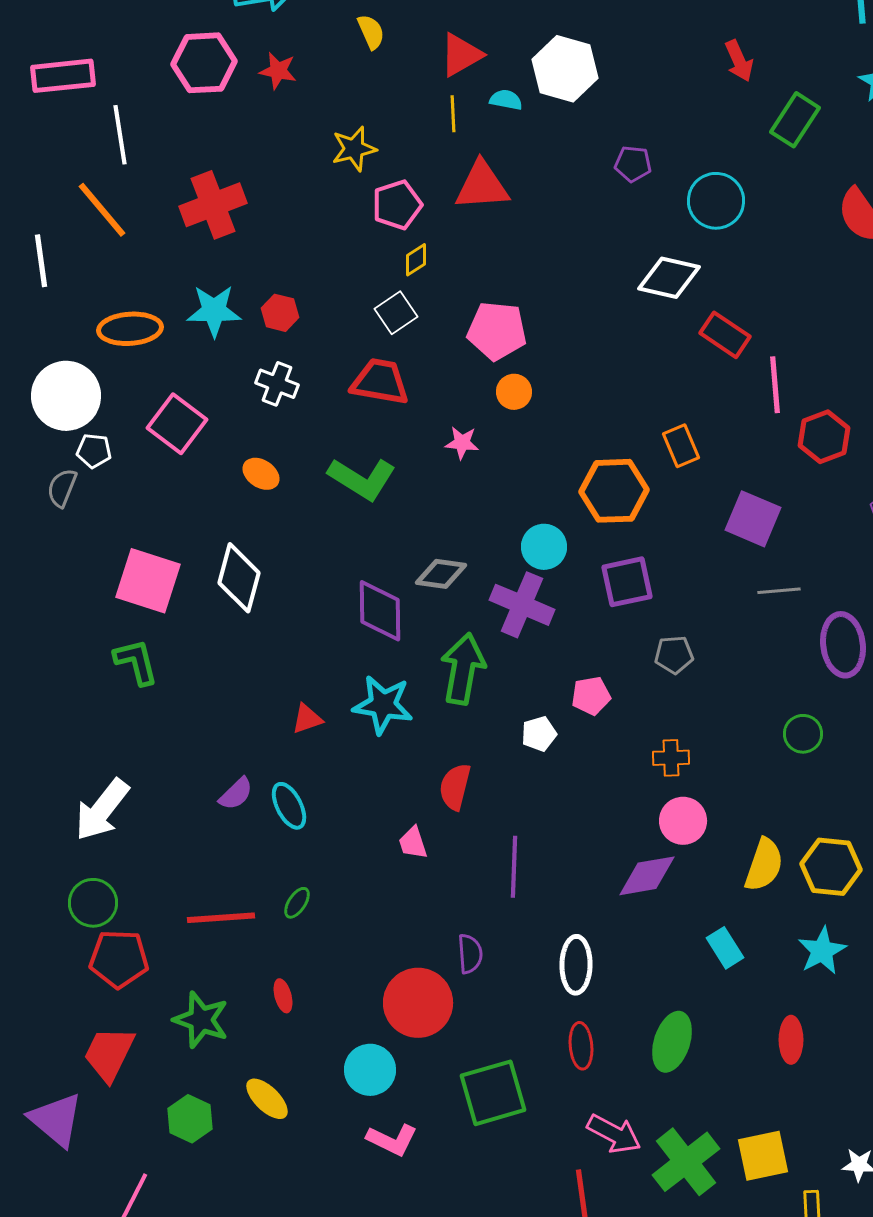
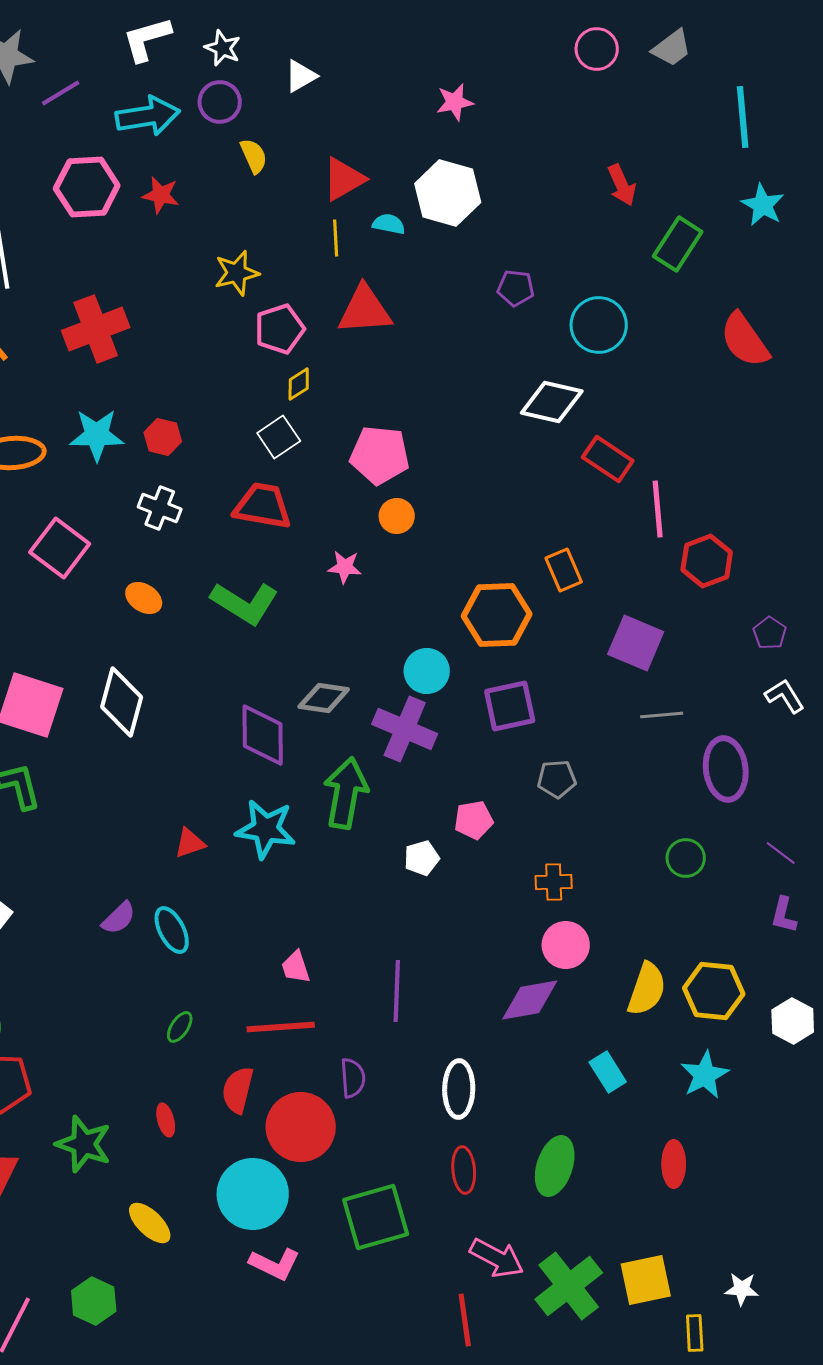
red semicircle: (455, 787) -> (238, 1090), moved
red line: (221, 918) -> (281, 1027), moved
cyan circle: (370, 1070) -> (253, 1194), size x1.4
green hexagon: (190, 1119) -> (94, 1301), moved

